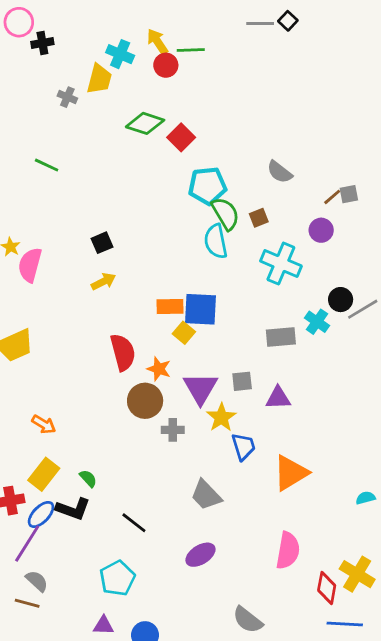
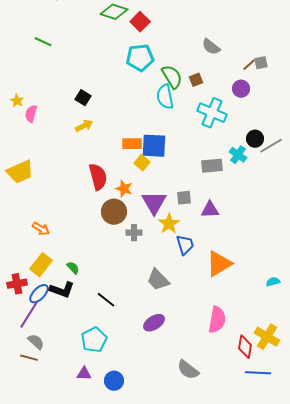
cyan pentagon: (207, 186) -> (140, 58), moved
black square: (102, 243) -> (83, 98), turned -35
pink semicircle: (30, 265) -> (31, 114), size x0.7

